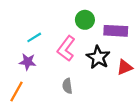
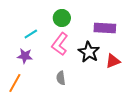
green circle: (85, 20) -> (62, 18), moved

